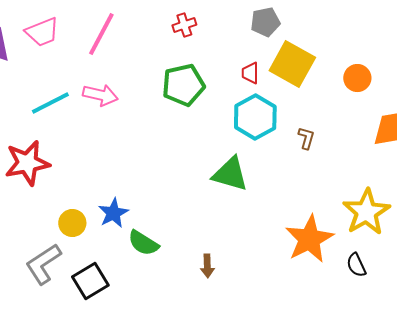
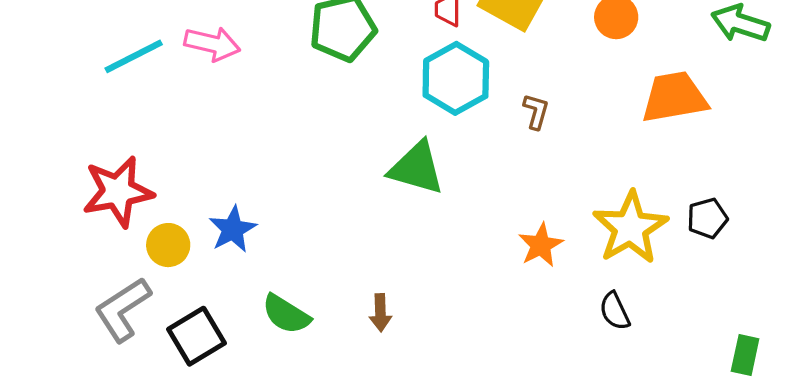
red star: (27, 163) -> (118, 192), moved
orange star: (309, 239) -> (541, 245), moved, size x0.6
green semicircle: (143, 243) -> (286, 314), moved

